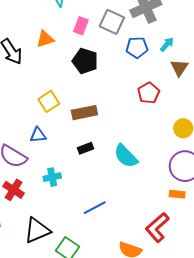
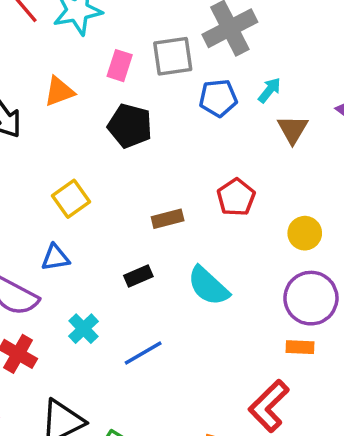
gray square: (112, 22) -> (173, 56), turned -30
red pentagon: (149, 93) -> (236, 197), moved
brown rectangle: (84, 113) -> (168, 219), moved, size x0.7
cyan cross: (52, 177) -> (84, 329), turned -30
blue line: (95, 208) -> (143, 353), moved

